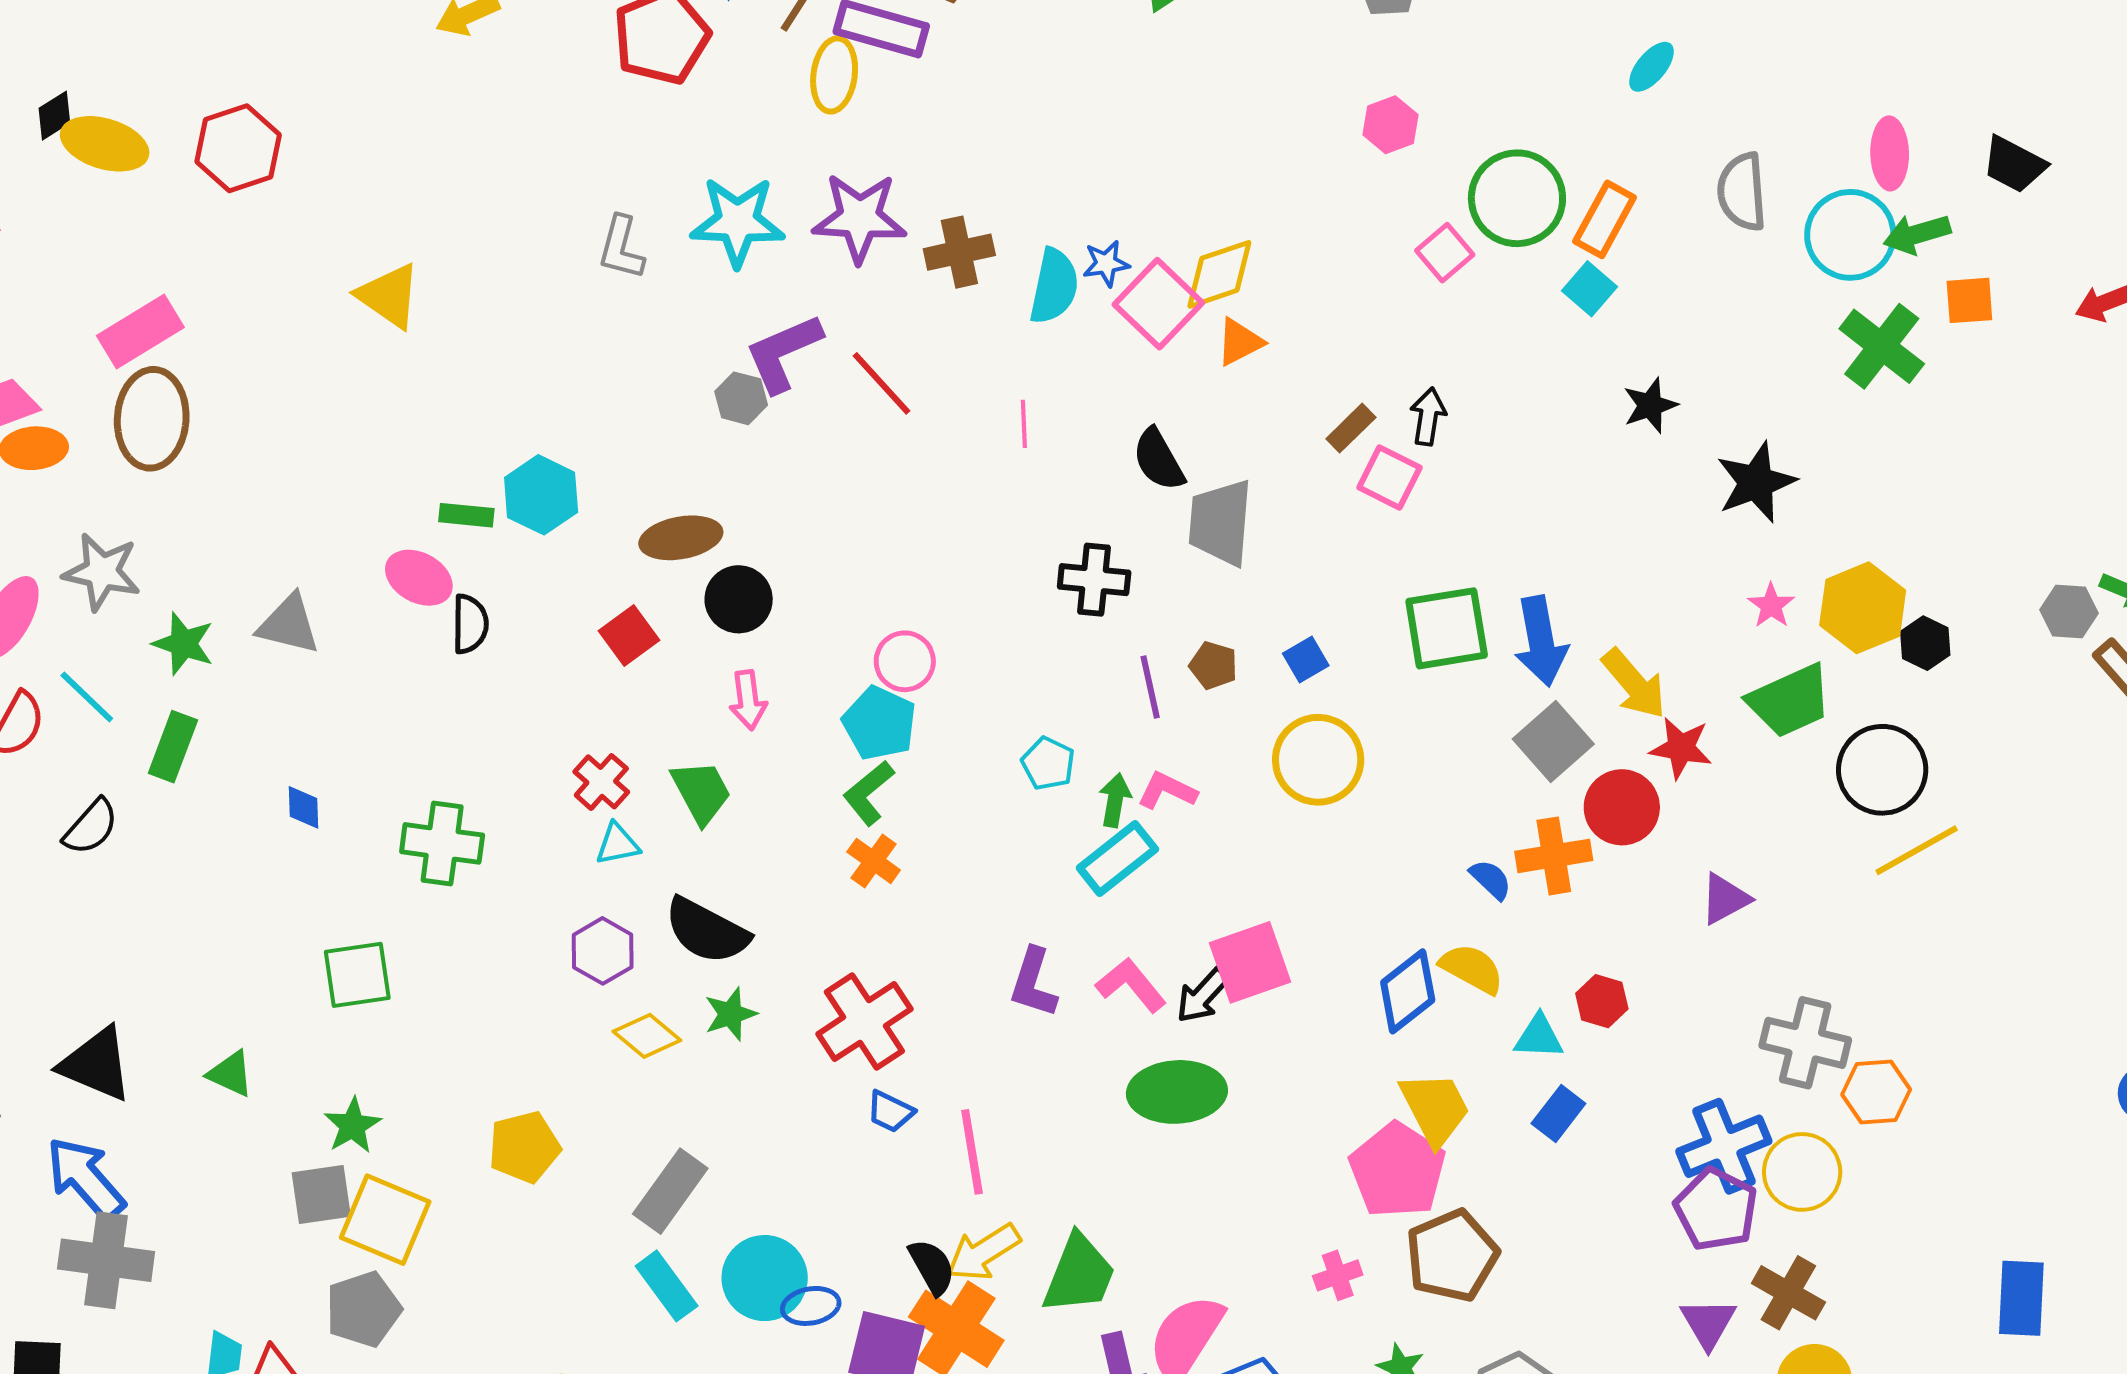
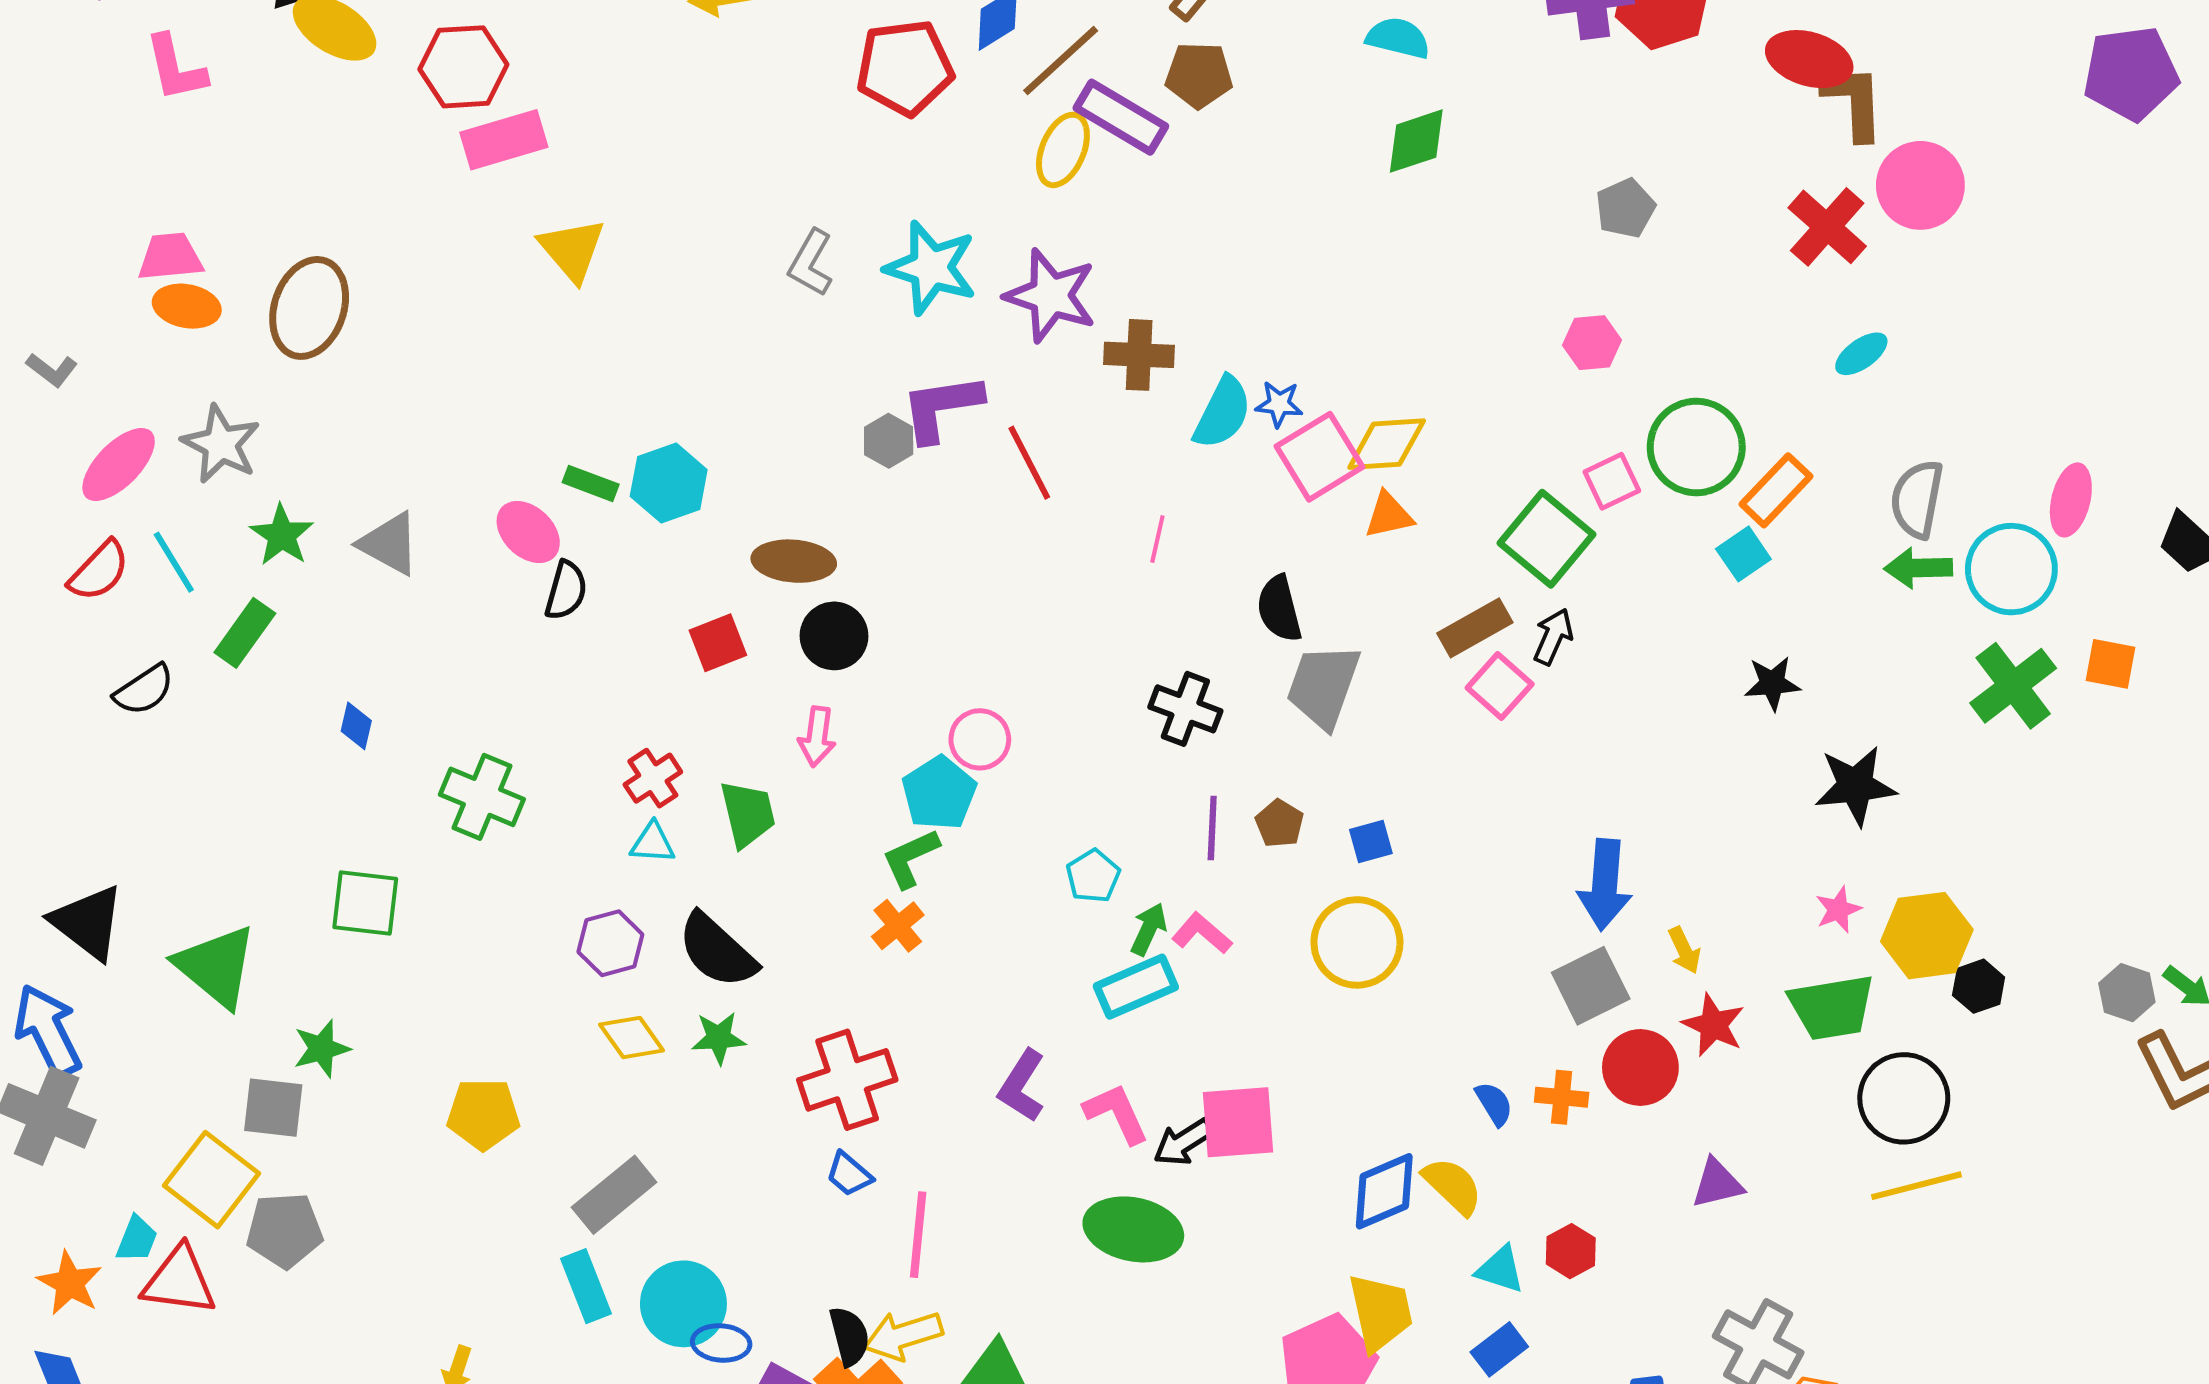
green arrow: (1917, 234) -> (1918, 568), moved
pink rectangle: (140, 331) -> (504, 140), moved
brown rectangle: (1351, 428) -> (1475, 628), size x1.4
green square: (1447, 628) -> (1546, 539), moved, turned 34
yellow arrow: (1634, 684) -> (1684, 950), size x0.6
orange cross: (1554, 856) -> (1562, 1097), size x0.7
green triangle: (231, 1074) -> (216, 966), size x1.8
yellow square: (385, 1220) -> (211, 1180), moved

